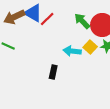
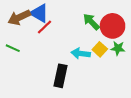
red line: (47, 19) -> (45, 27), moved
black rectangle: (53, 72) -> (61, 76), size x1.5

